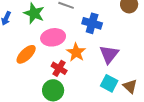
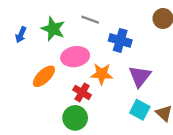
orange star: (76, 52) -> (102, 74), turned -30

